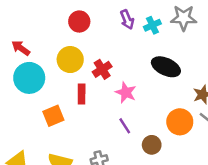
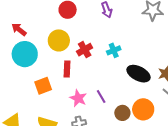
cyan cross: (152, 25) -> (114, 50), moved
black ellipse: (166, 67) -> (139, 74), moved
pink star: (126, 92) -> (78, 98), moved
orange circle: (180, 122) -> (143, 109), moved

